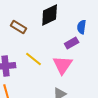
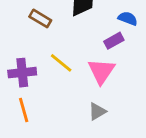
blue semicircle: (82, 27) -> (128, 18), turned 104

